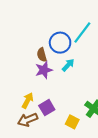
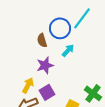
purple star: (44, 70) -> (45, 65), moved

